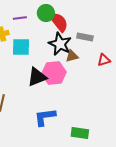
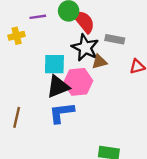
cyan square: (21, 47) -> (54, 64), moved
blue L-shape: (45, 117) -> (62, 113), moved

